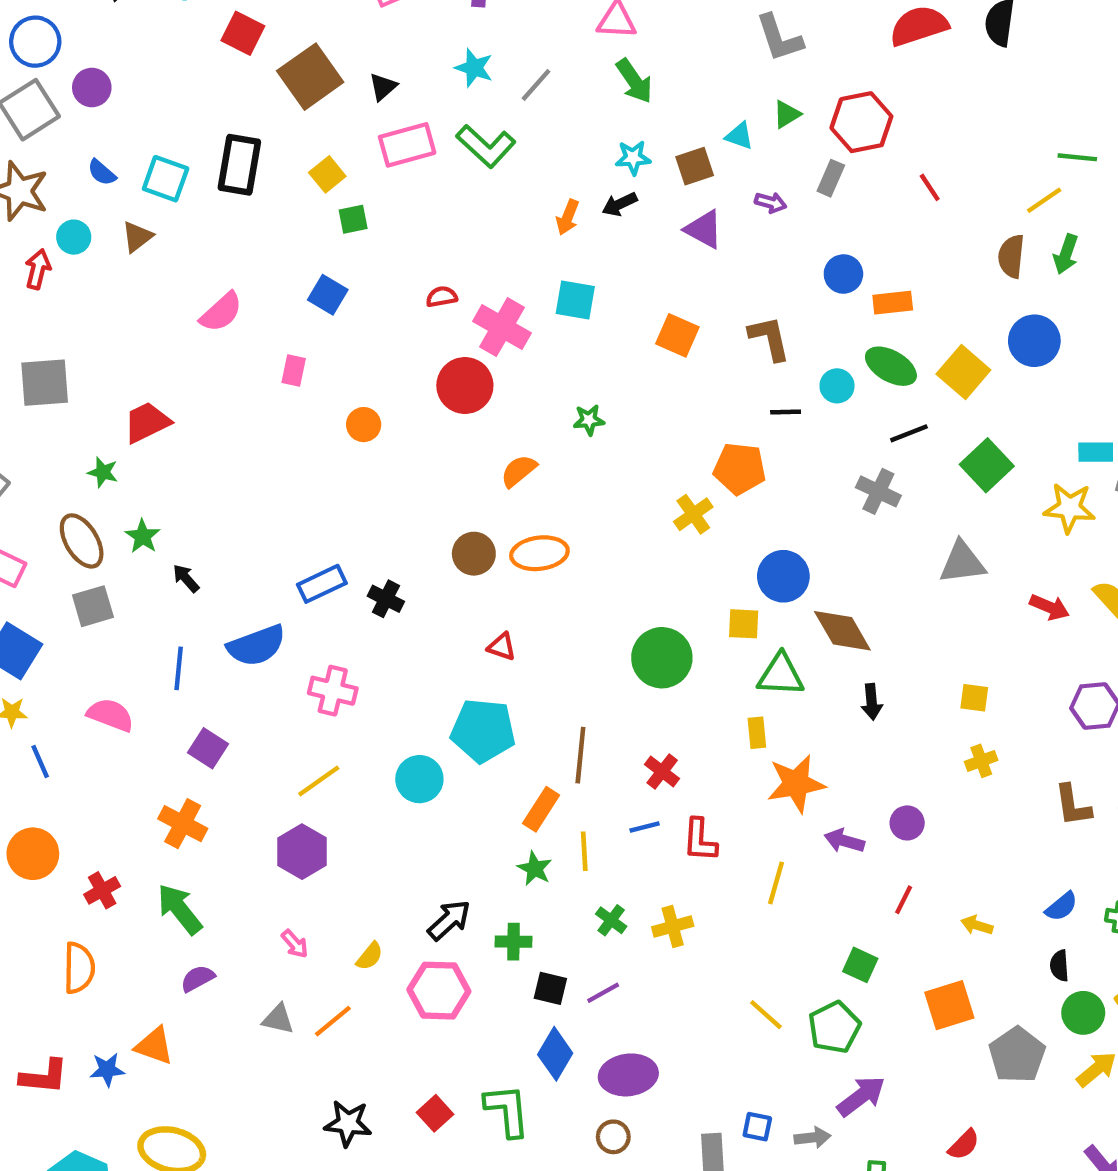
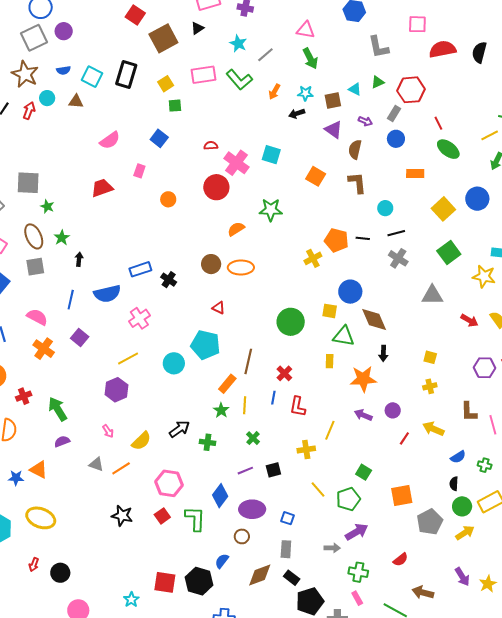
black triangle: (383, 87) -> (197, 28), moved
blue semicircle: (102, 172) -> (63, 70), turned -56
orange arrow: (568, 217) -> (274, 92), moved
brown triangle: (137, 237) -> (76, 101), turned 35
brown semicircle: (1011, 256) -> (355, 149), moved
blue circle: (843, 274) -> (396, 139), moved
green ellipse: (891, 366) -> (448, 149), moved
gray square: (45, 383) -> (28, 183), moved
black line: (786, 412) -> (363, 238), moved
green star: (589, 420) -> (271, 210), size x1.6
red trapezoid: (147, 422) -> (102, 188), moved
black line: (909, 433) -> (396, 233), moved
black arrow: (186, 578) -> (79, 259), turned 40
pink cross: (333, 691) -> (139, 318), turned 35
orange star: (796, 784) -> (363, 379), moved
orange cross: (183, 824) -> (44, 349), moved
blue line: (645, 827) -> (273, 398), turned -72
red line: (904, 900) -> (404, 438), moved
yellow arrow: (977, 925) -> (433, 429), moved, size x1.5
yellow cross: (673, 927) -> (306, 449), moved
yellow semicircle: (370, 956) -> (141, 441), size x1.5
black square: (550, 988) -> (273, 470), moved, turned -35
pink hexagon: (439, 991) -> (169, 483), moved
blue square: (757, 1127) -> (288, 518), moved

